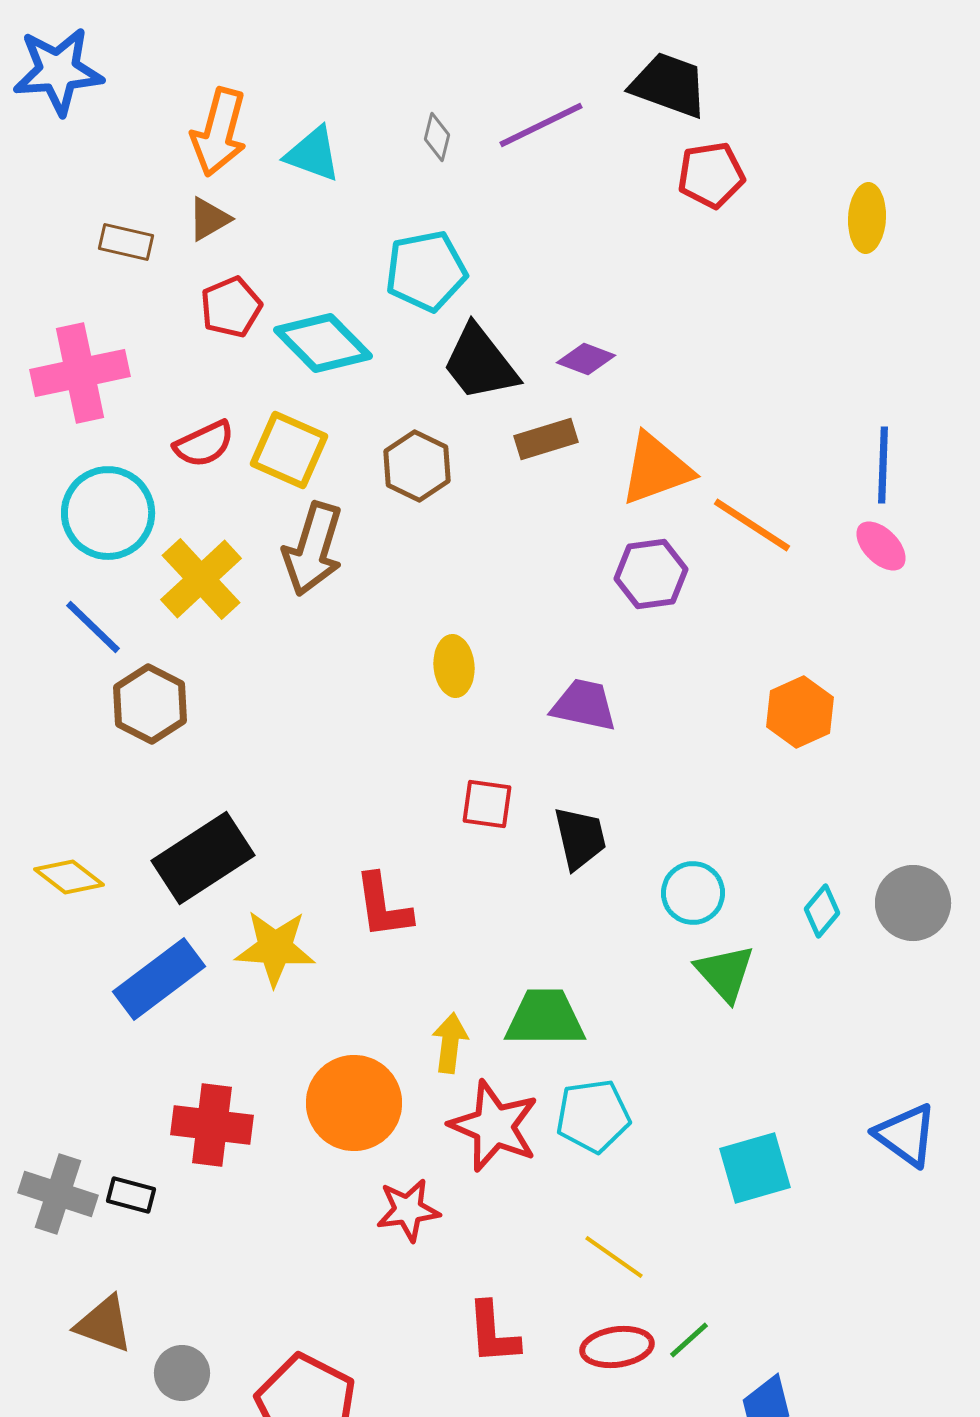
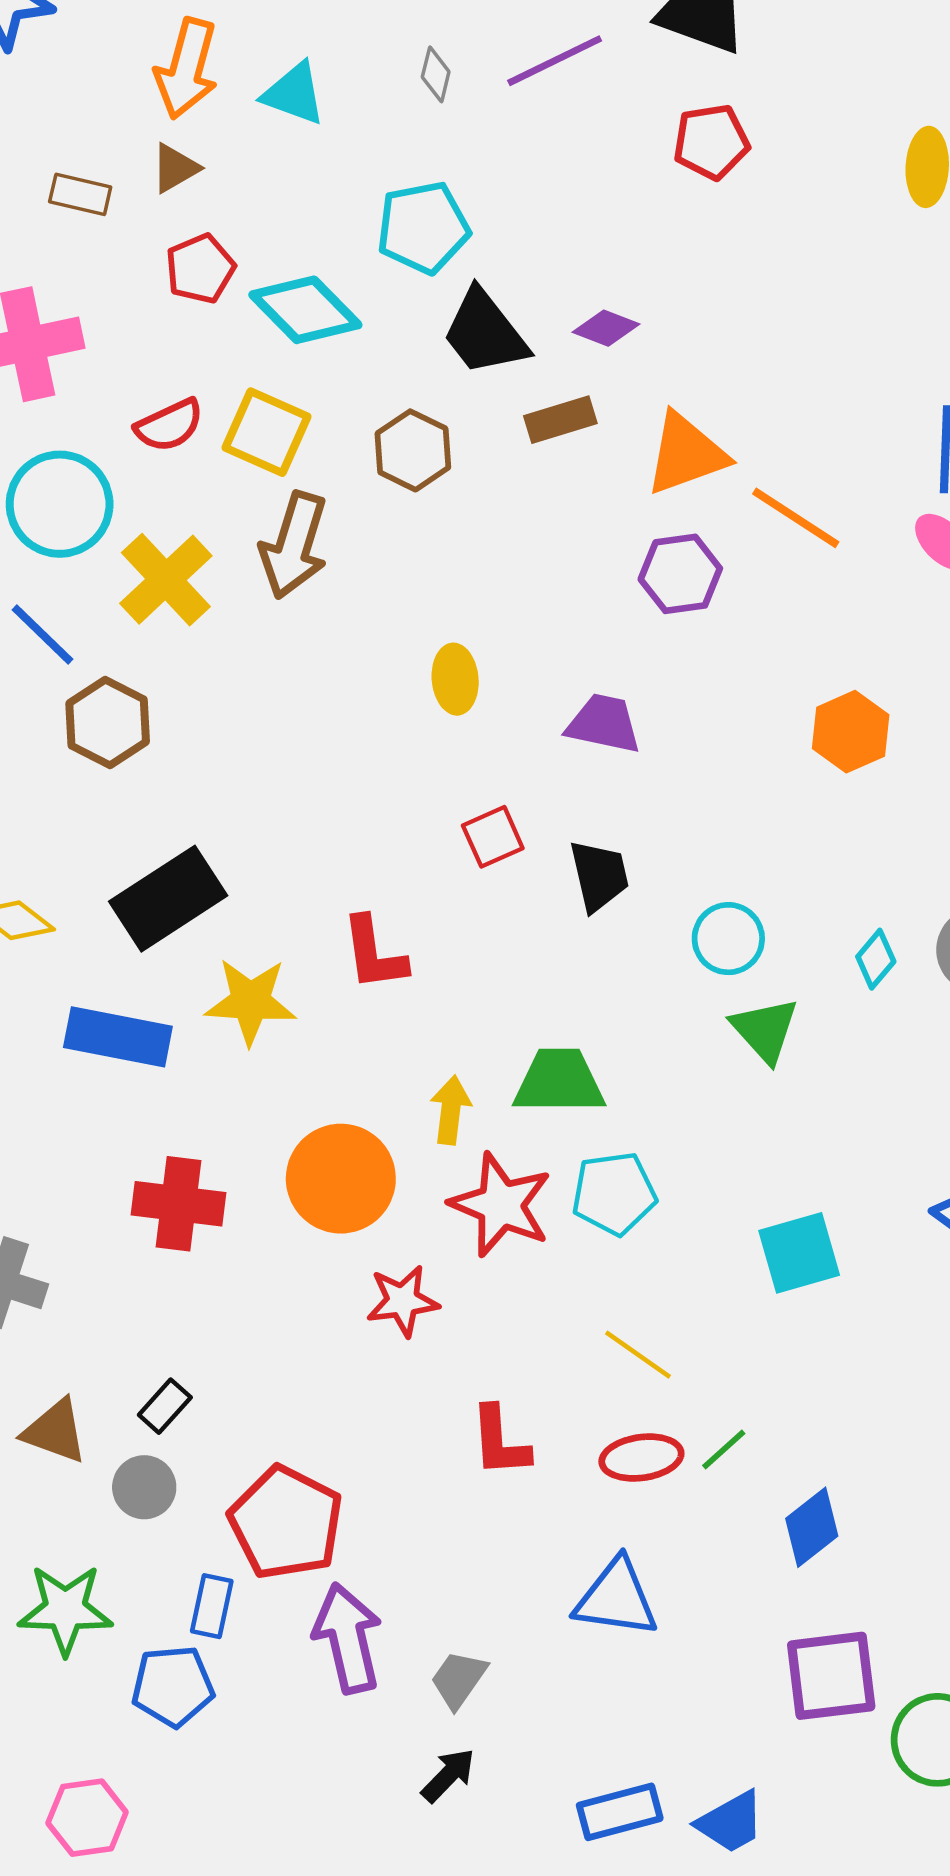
red pentagon: (711, 175) -> (711, 142), moved
red square: (487, 804) -> (493, 837), turned -32
blue rectangle: (159, 979) -> (118, 1037), turned 48
black rectangle: (131, 1195) -> (165, 1406), moved, turned -63

